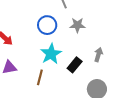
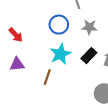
black rectangle: (75, 65) -> (89, 56), moved

